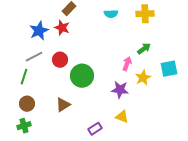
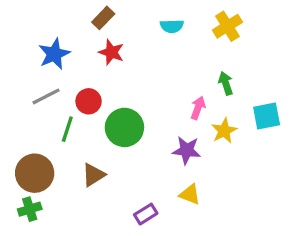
yellow cross: (145, 14) -> (227, 26), turned -30
red star: (62, 28) -> (111, 52), moved
green arrow: (144, 49) -> (226, 83), turned -72
green line: (24, 77) -> (67, 129), moved
brown circle: (27, 104) -> (35, 173), size x1.5

